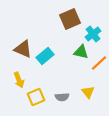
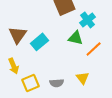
brown triangle: (23, 49) -> (18, 35), turned 42

